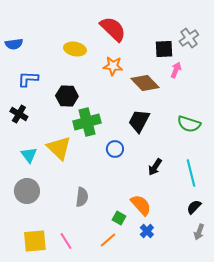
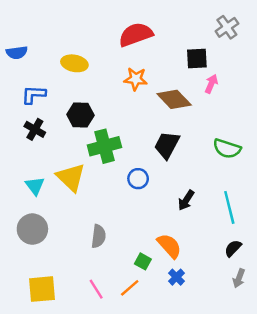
red semicircle: (113, 29) -> (136, 35), turned -64
gray cross: (189, 38) -> (227, 27), moved
yellow ellipse: (75, 49) -> (74, 63), moved
black cross: (19, 114) -> (35, 129), moved
pink line: (66, 241) -> (96, 289), moved

